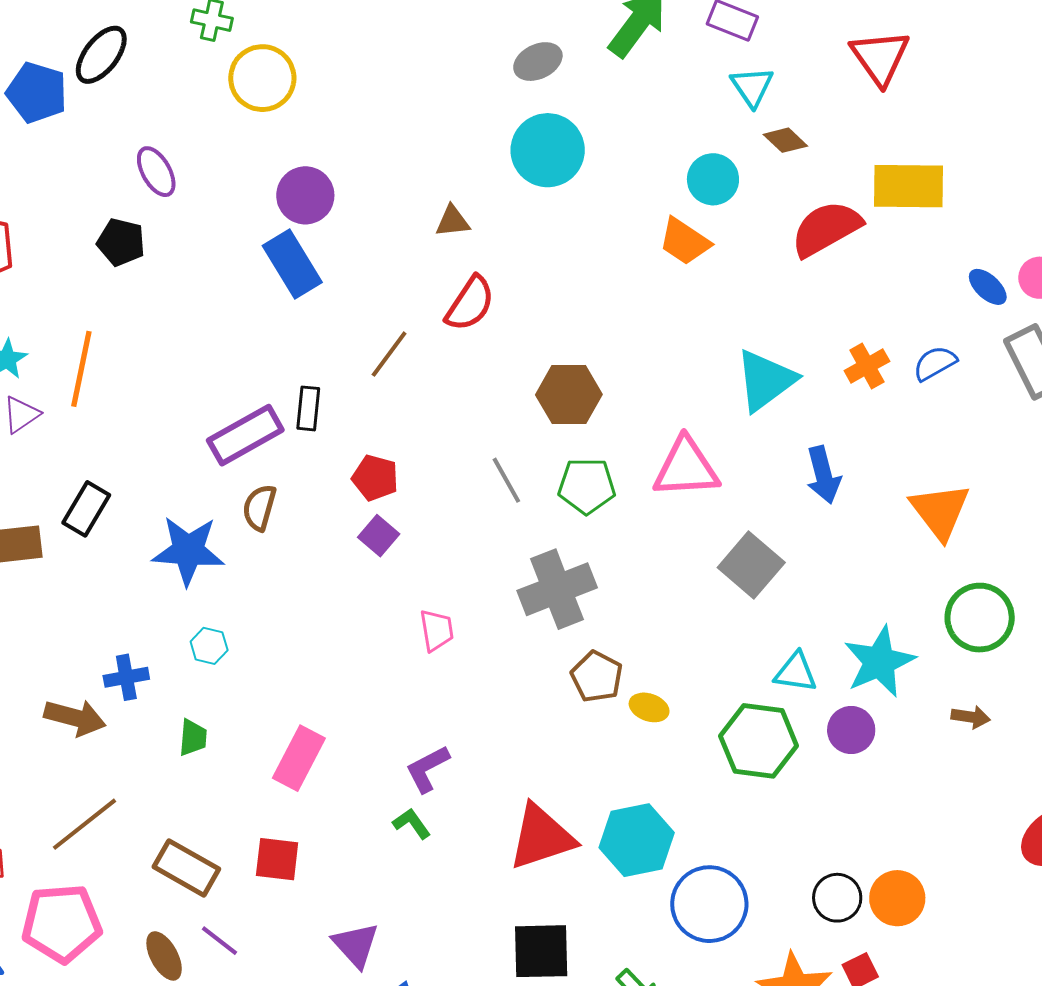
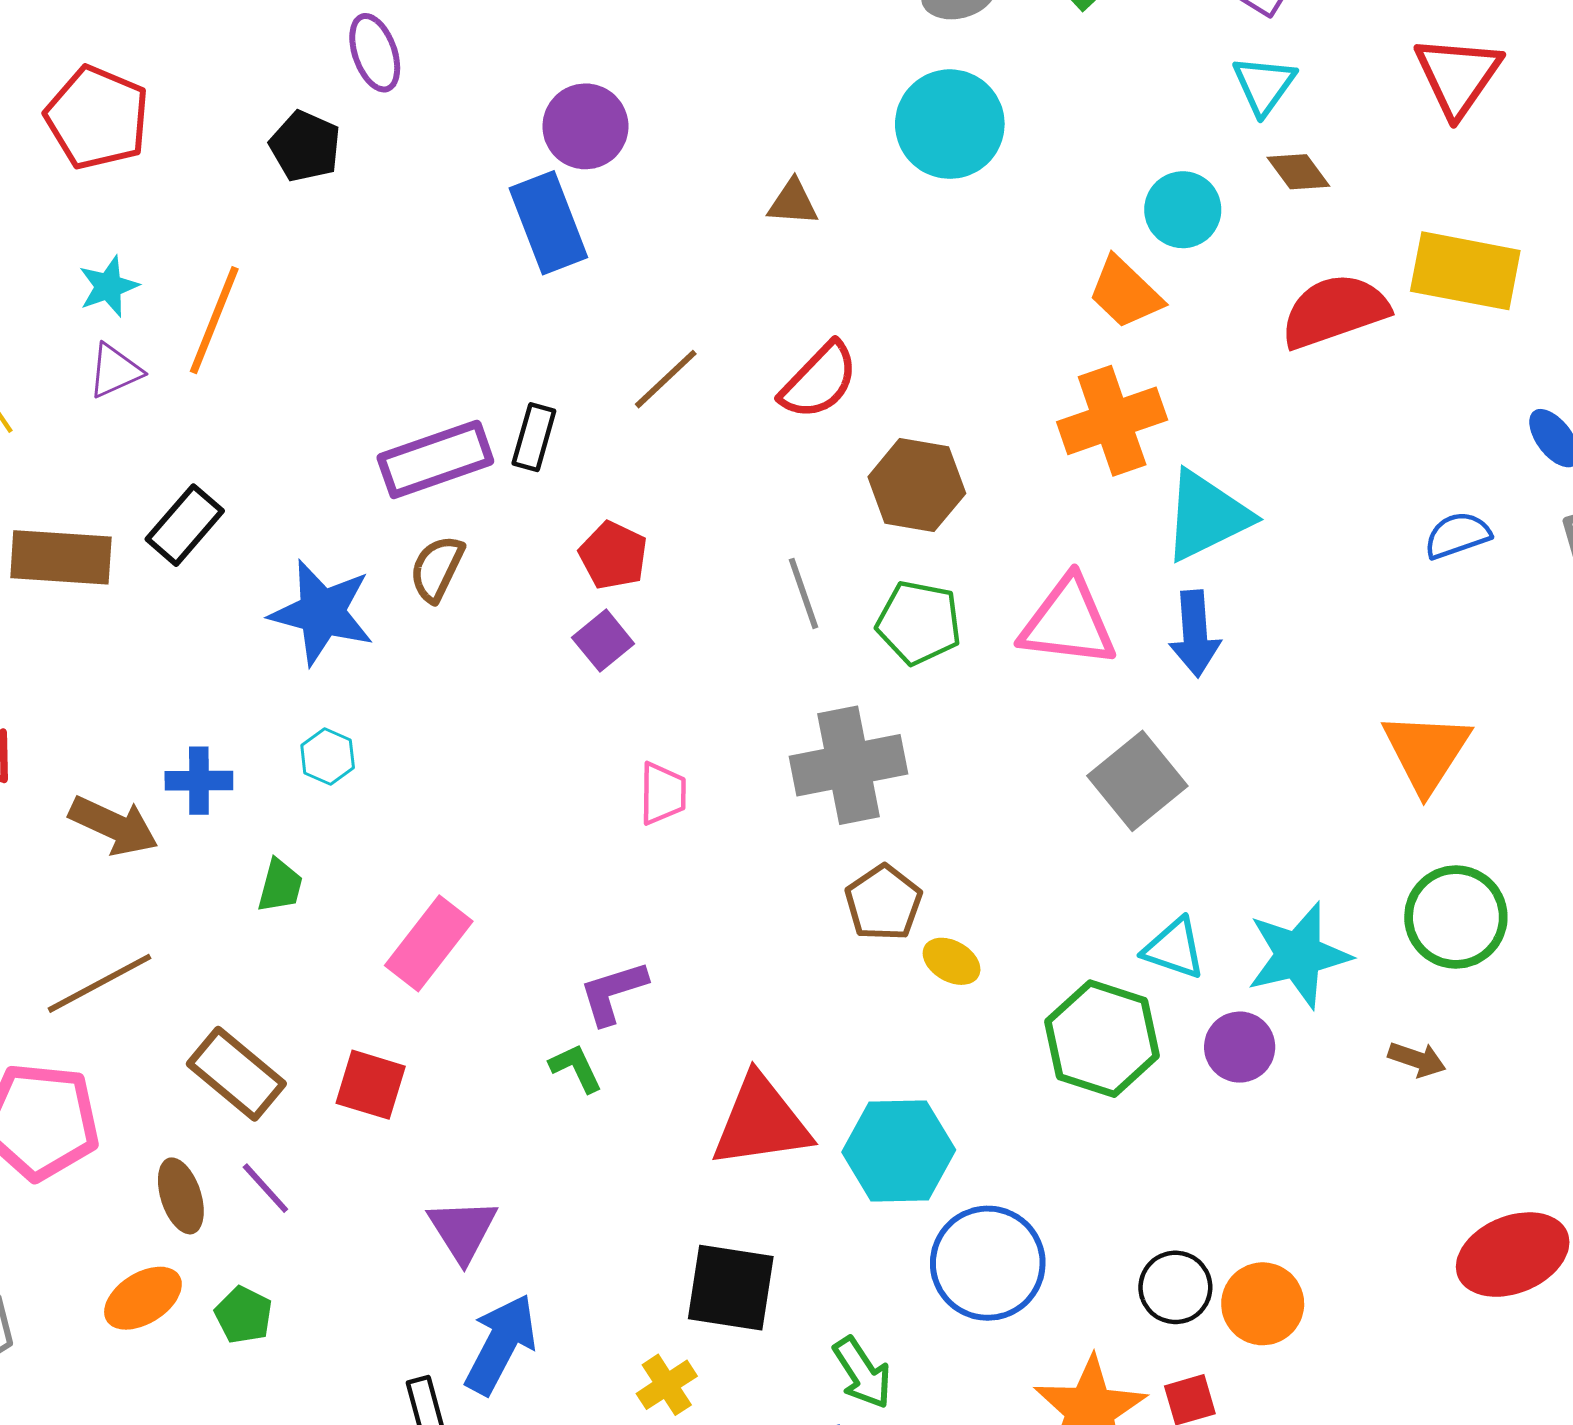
red semicircle: (470, 304) -> (819, 381), moved
orange cross: (867, 366) -> (1112, 421), moved, size x1.6
blue arrow: (823, 475) -> (1195, 634), moved

